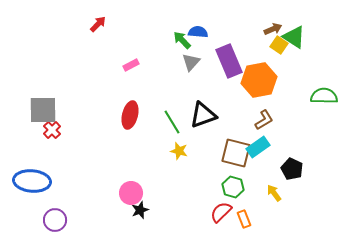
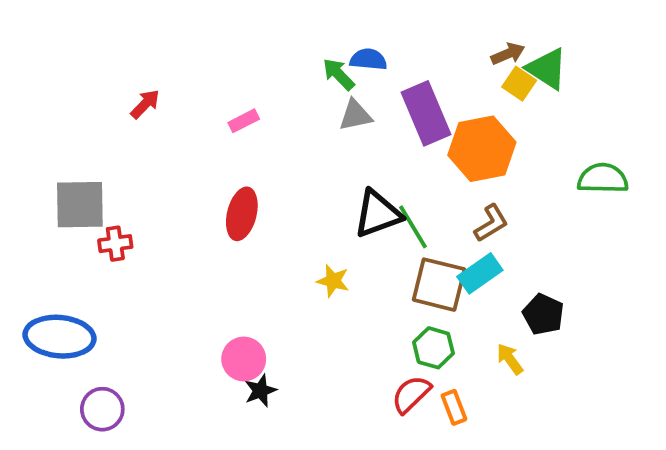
red arrow: (98, 24) -> (145, 104), moved
gray triangle: (191, 62) -> (355, 115), turned 36
green line: (172, 122) -> (413, 227), moved
red cross: (52, 130) -> (115, 244), moved, turned 36

